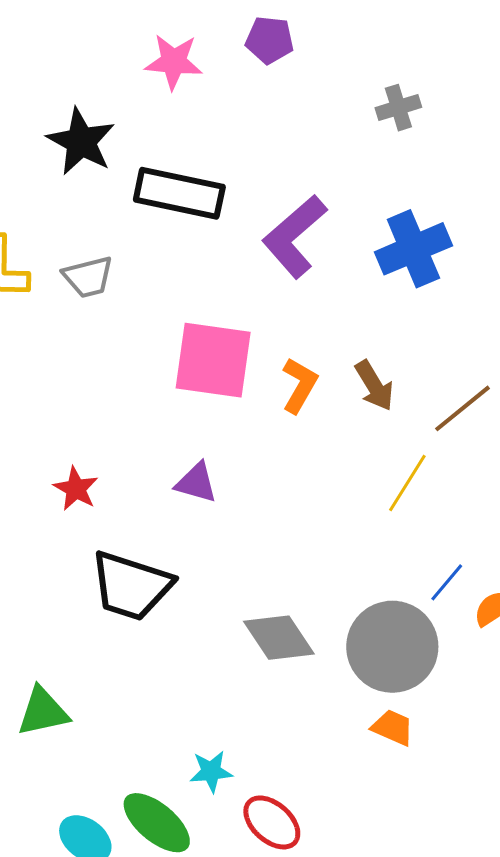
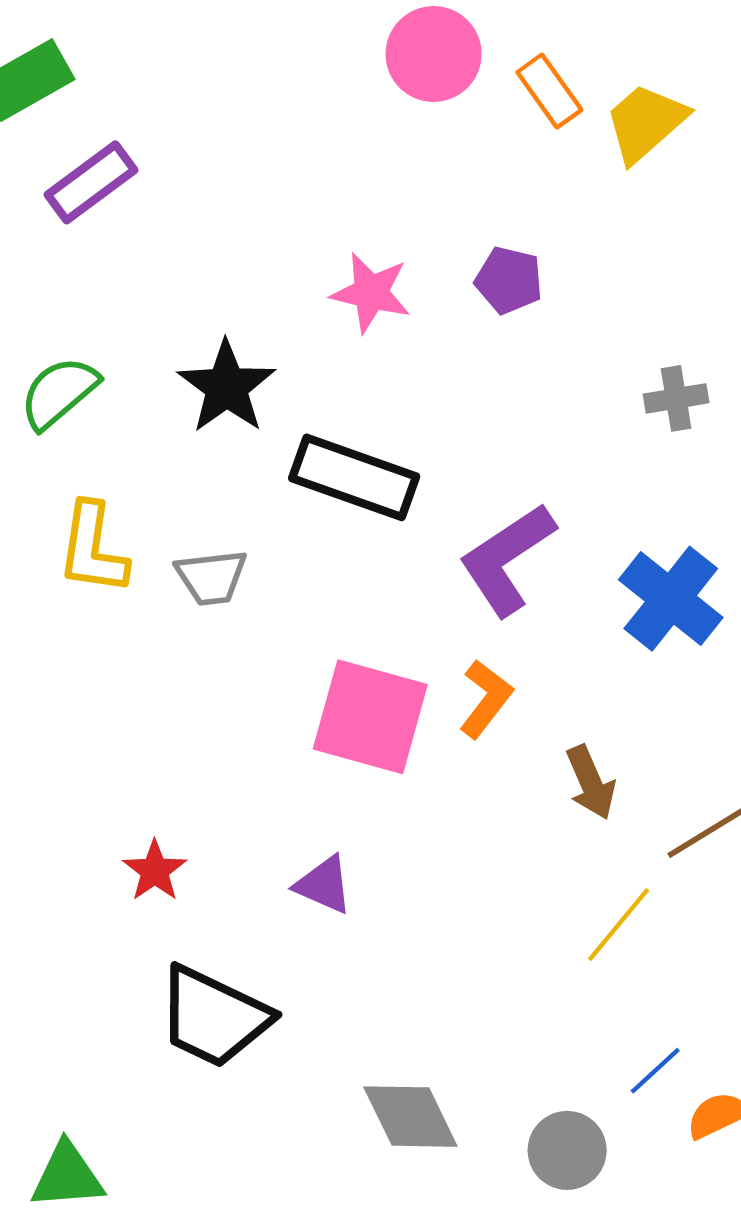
blue cross: (413, 249) -> (671, 599), turned -36
orange L-shape: (300, 385) -> (486, 699), moved
gray circle: (392, 647) -> (567, 1150), size x0.6

